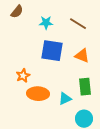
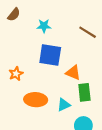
brown line: (78, 24) -> (88, 32), moved
orange triangle: (82, 56) -> (73, 73), moved
orange star: (23, 76) -> (16, 74), moved

